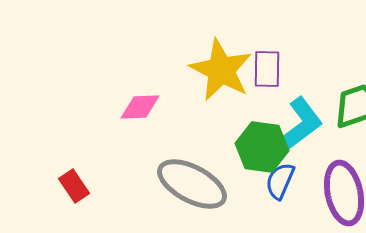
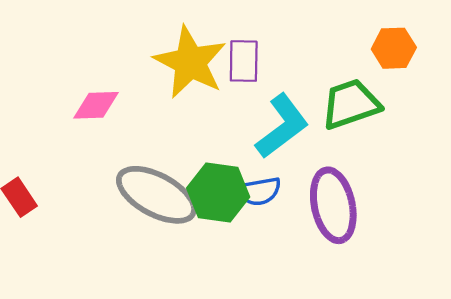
green hexagon: (262, 147) -> (218, 192), moved
blue semicircle: (280, 181) -> (259, 191), turned -123

